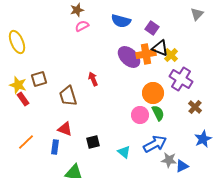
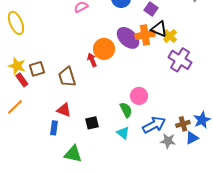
brown square: (39, 79) -> (37, 69), moved
orange circle: (153, 93) -> (104, 49), moved
brown cross: (195, 107) -> (183, 124), moved, turned 32
green semicircle: (158, 113) -> (126, 110), moved
orange line: (26, 142) -> (15, 107), moved
blue triangle: (182, 166) -> (192, 138), moved

